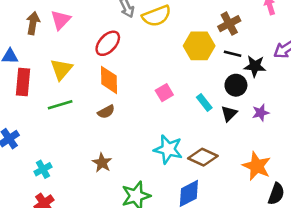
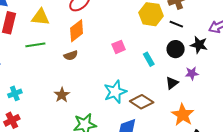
black star: (255, 66) -> (199, 45), moved
yellow triangle: (61, 69) -> (40, 17), turned 48
orange diamond: (109, 80) -> (77, 31), turned 45
black triangle: (229, 114) -> (172, 83), moved
cyan star: (168, 149) -> (115, 92), turned 30

